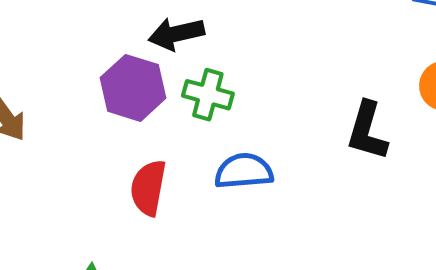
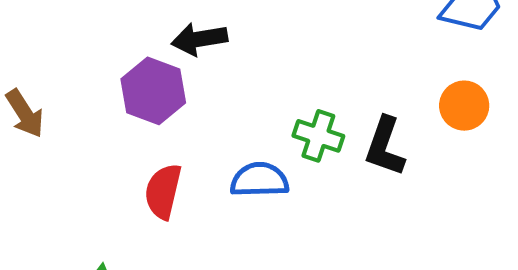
green cross: (208, 95) -> (318, 136), moved

